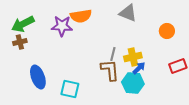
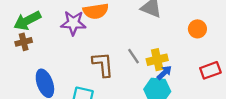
gray line: (113, 54) -> (134, 56), turned -48
brown L-shape: (110, 70) -> (103, 64), moved

